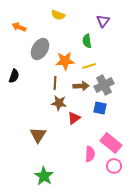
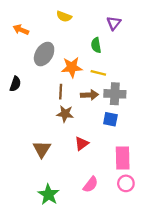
yellow line: (89, 66) -> (98, 73), turned 32
gray cross: (104, 85) -> (115, 94), turned 30
red triangle: (74, 118) -> (82, 144), moved
pink rectangle: (111, 143) -> (123, 158), turned 50
pink semicircle: (90, 154) -> (91, 185), moved, turned 35

